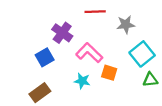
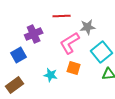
purple cross: (62, 33) -> (34, 34), turned 30
pink L-shape: (89, 53) -> (70, 43), moved, turned -75

